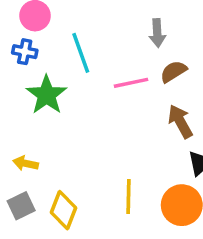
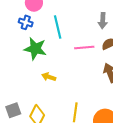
green star: (47, 95) -> (35, 49), turned -30
yellow arrow: (26, 163) -> (49, 77), moved

